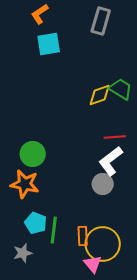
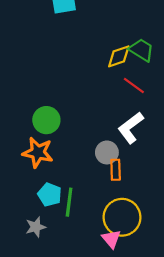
red line: (115, 137) -> (134, 86), moved, turned 40
gray circle: (103, 184) -> (107, 152), moved
orange rectangle: (83, 236) -> (116, 170), moved

